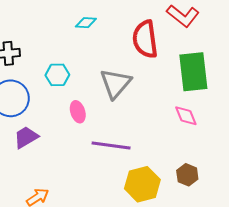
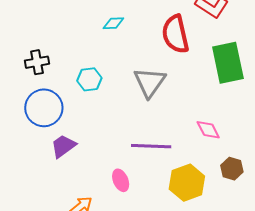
pink ellipse: (78, 112) -> (121, 180), moved
pink diamond: (186, 116) -> (208, 130), moved

